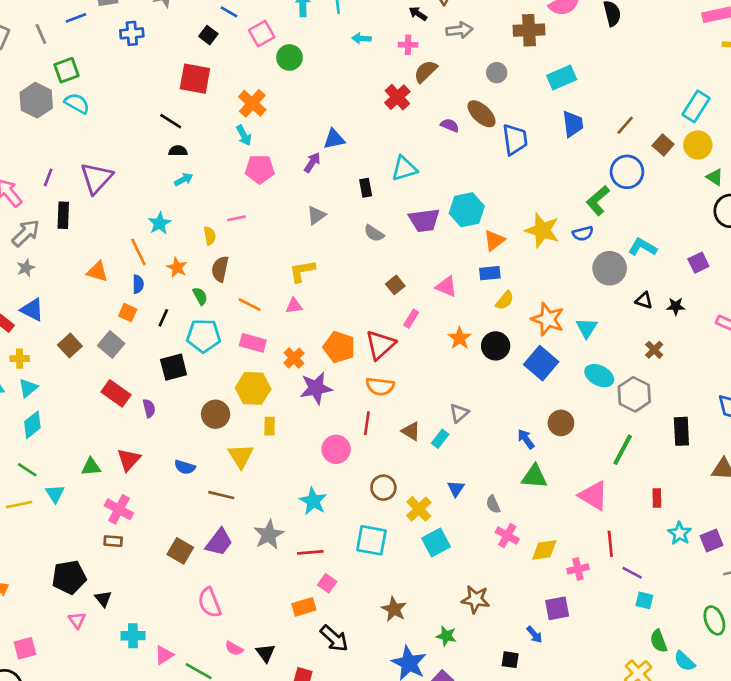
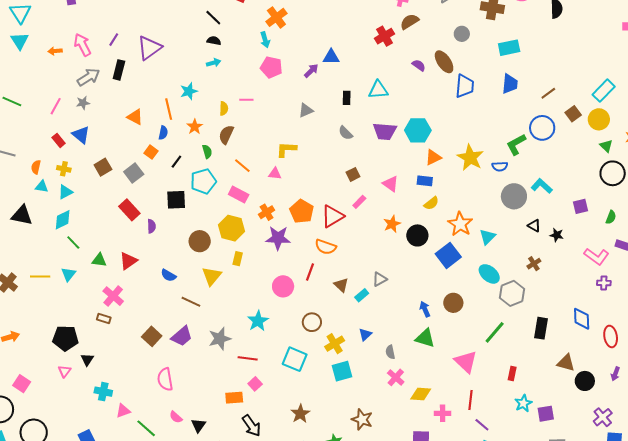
cyan pentagon: (204, 336) -> (203, 181), turned -30
green line: (27, 470) -> (73, 242), moved
pink square: (25, 648) -> (22, 384), turned 36

